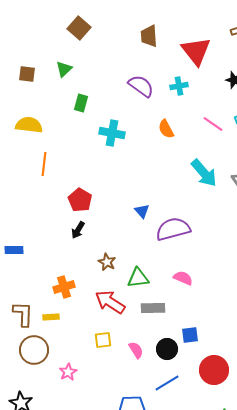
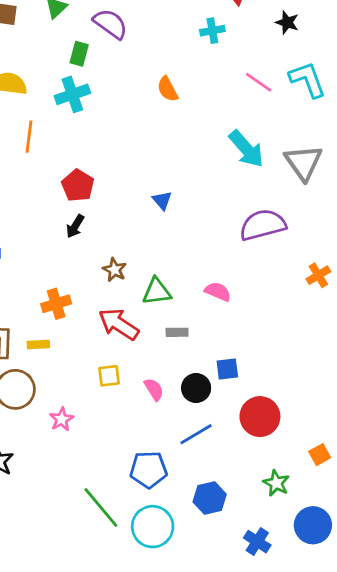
purple semicircle: (141, 86) -> (110, 24), moved
orange semicircle: (166, 129) -> (168, 89), moved
cyan cross: (112, 133) -> (72, 94), moved, turned -30
purple semicircle: (173, 229) -> (263, 225), moved
gray rectangle: (153, 308) -> (177, 332), size x0.7

